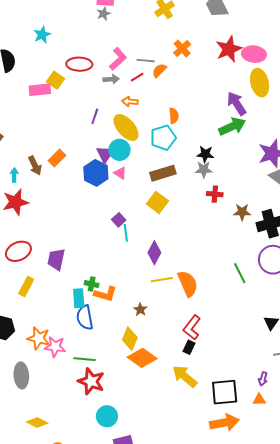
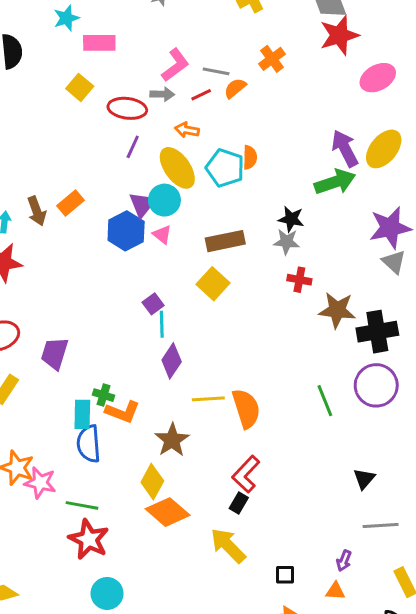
red star: (229, 49) -> (339, 35), moved
pink ellipse: (254, 54) -> (378, 78), turned -40
red ellipse: (79, 64) -> (127, 108), moved
yellow ellipse: (260, 83) -> (384, 149), moved, turned 48
pink rectangle: (40, 90) -> (99, 43), moved
cyan pentagon: (163, 138) -> (225, 168), moved, turned 30
brown star: (242, 212) -> (337, 310), size x1.4
purple diamond: (154, 253) -> (172, 361), moved
brown star: (140, 310) -> (172, 440), size x1.6
black square: (225, 392) -> (285, 575), size x0.5

